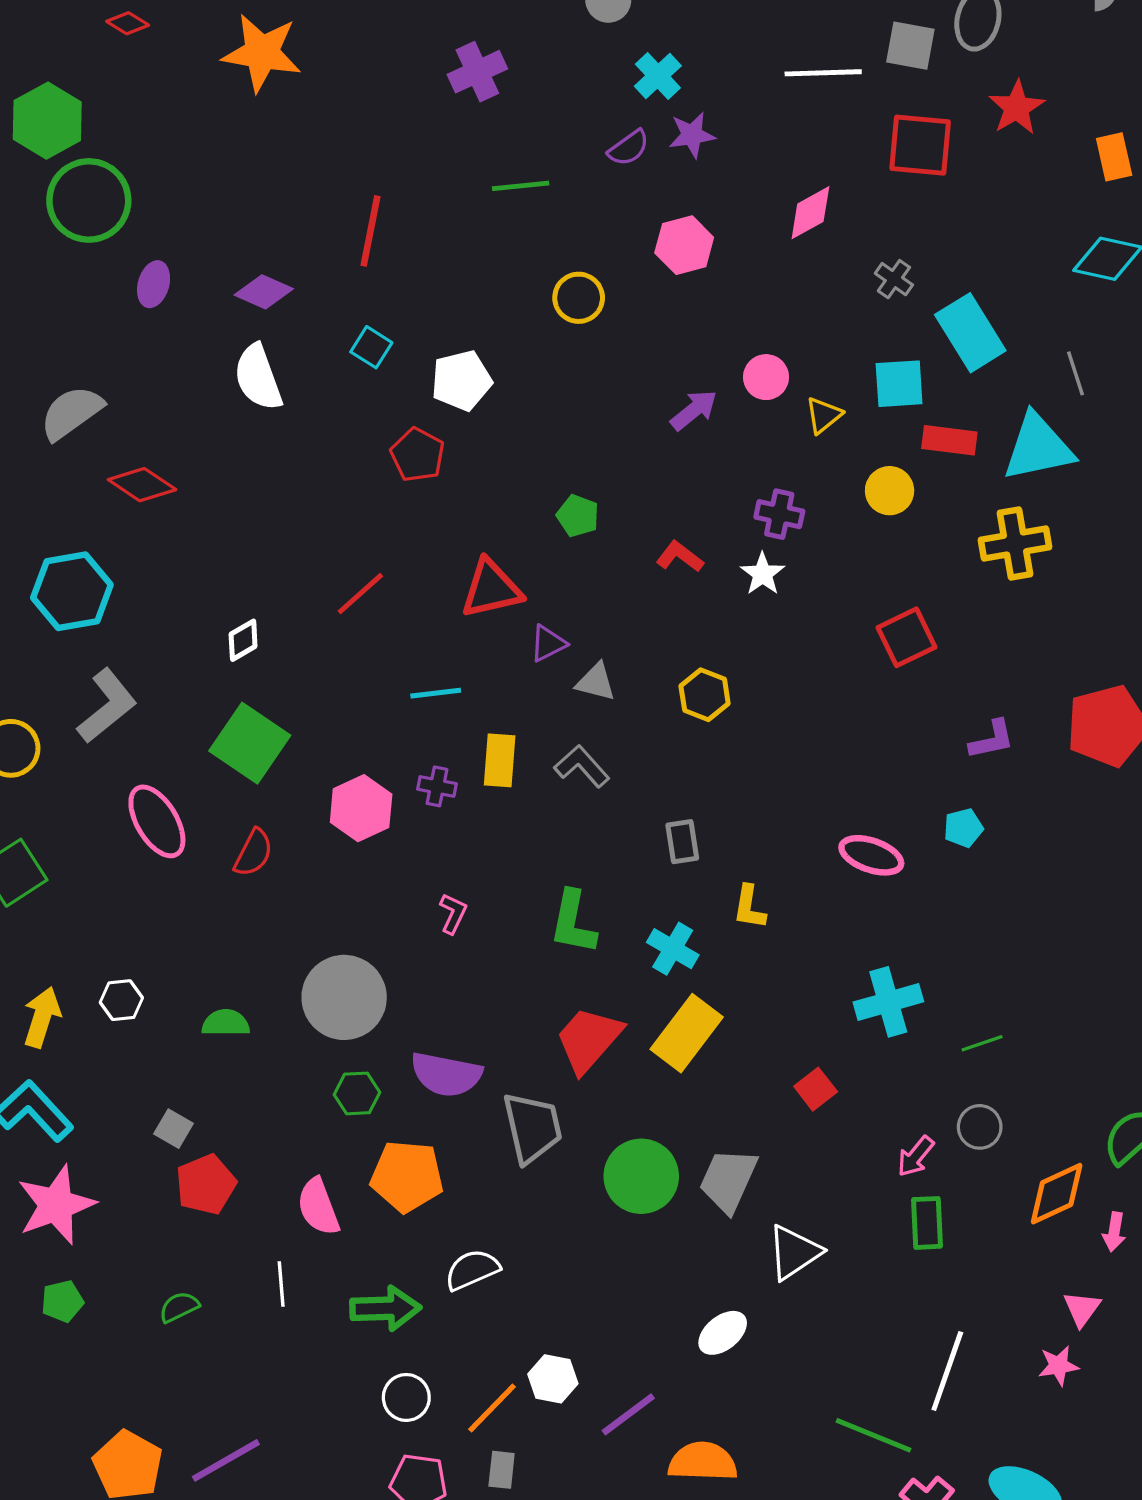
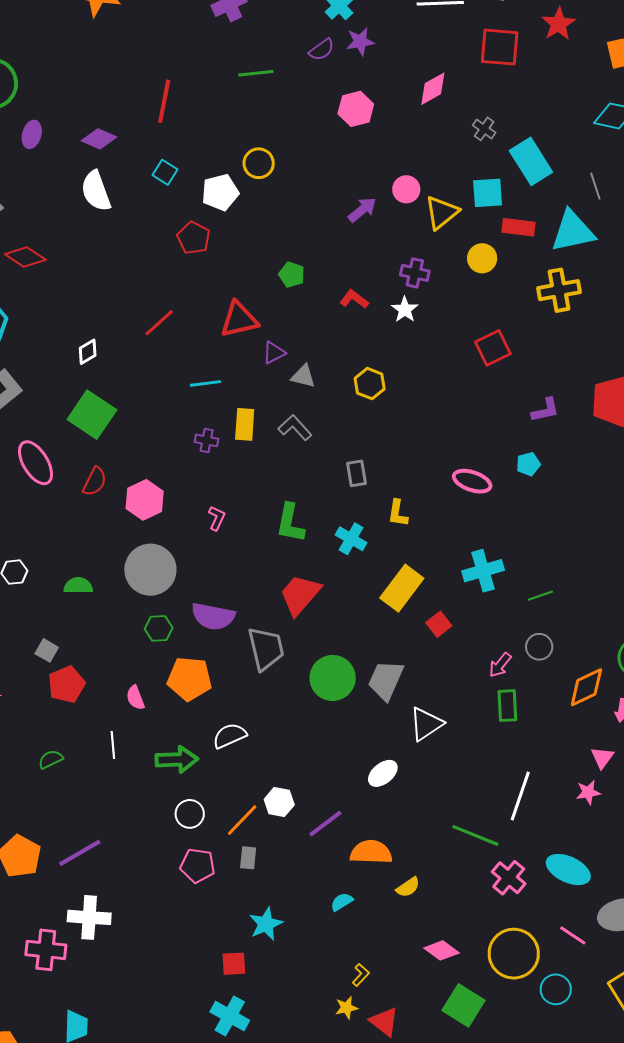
yellow circle: (579, 298) -> (259, 163), moved
yellow triangle: (824, 415) -> (442, 212), size x1.5
pink hexagon: (361, 808) -> (145, 500), moved
yellow rectangle: (687, 1033) -> (402, 588), moved
pink semicircle: (318, 1207) -> (135, 698), size x0.7

